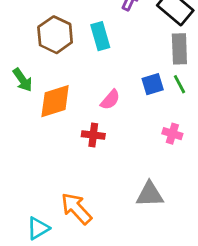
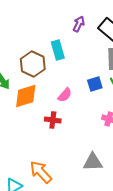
brown hexagon: (55, 35) -> (33, 64), moved

